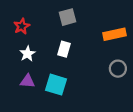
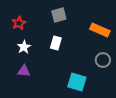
orange rectangle: (114, 34) -> (100, 30), turned 36
cyan square: (56, 85) -> (77, 82), moved

